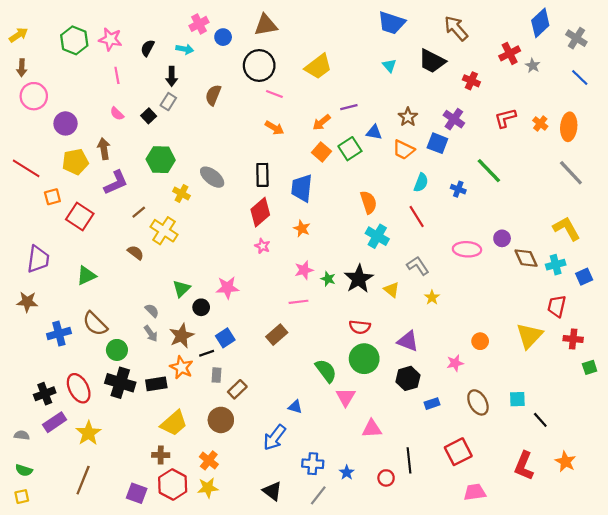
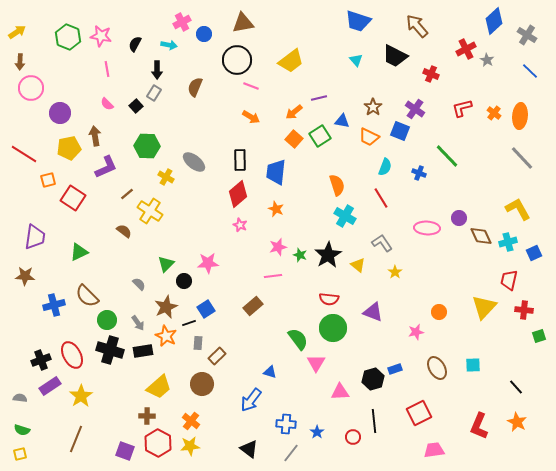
gray arrow: (151, 334) -> (138, 323), moved
black hexagon: (408, 378) -> (373, 379), moved
black line: (540, 420) -> (516, 387), moved

